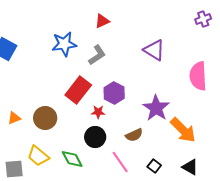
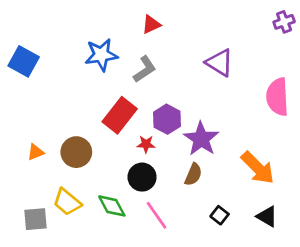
purple star: (156, 108) -> (201, 139), moved
brown semicircle: (134, 135) -> (193, 174), turned -42
pink line: (120, 162) -> (156, 215), moved

